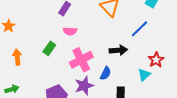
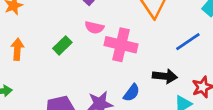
black arrow: (118, 50) -> (165, 76), moved
pink cross: (81, 60) -> (121, 45), moved, turned 30

